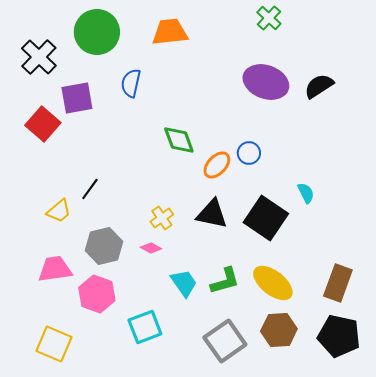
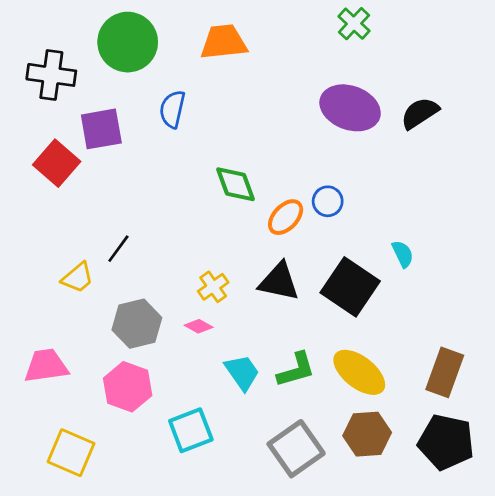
black cross: (39, 57) -> (51, 75), turned -36
pink trapezoid: (55, 269) -> (46, 366), moved

